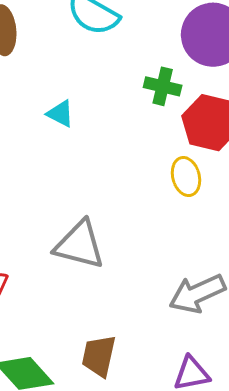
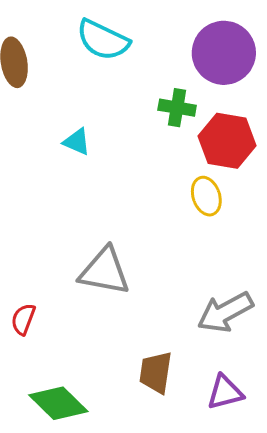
brown trapezoid: (99, 356) -> (156, 372), moved

